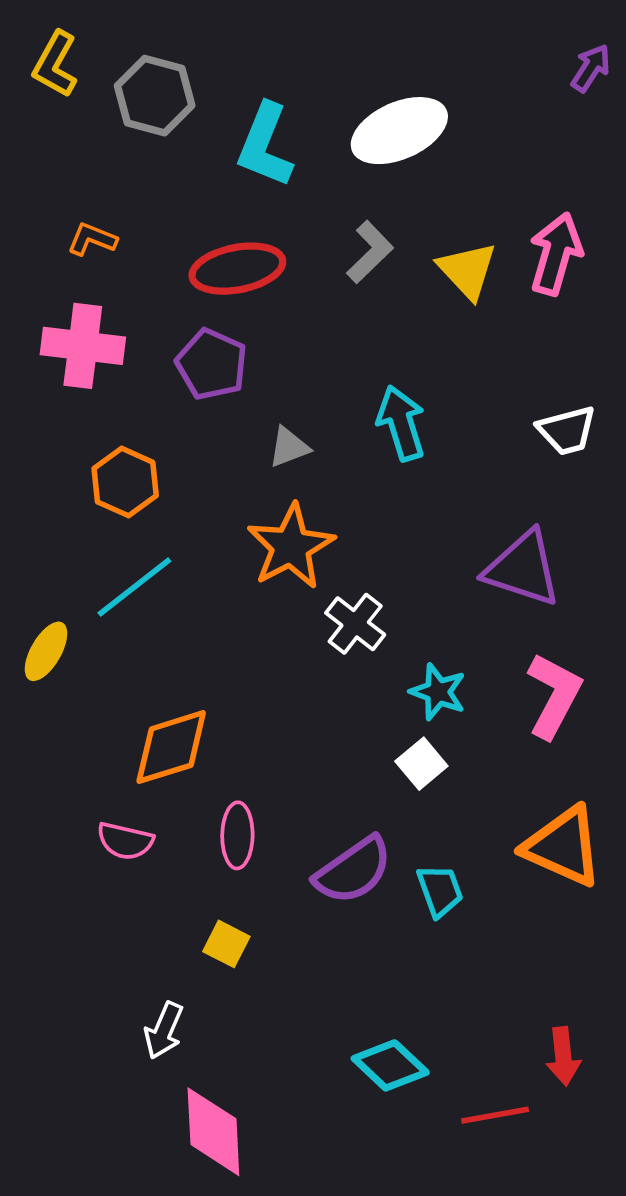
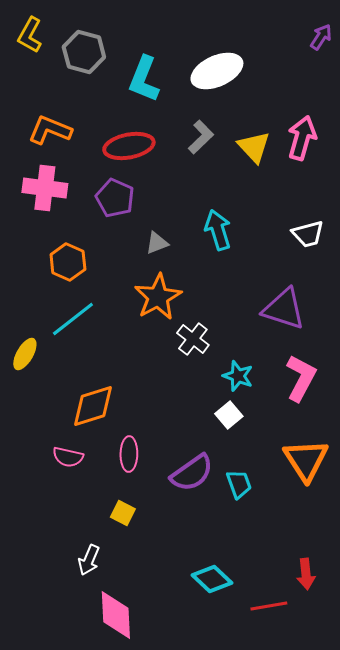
orange L-shape: (92, 239) -> (50, 130), size x1.6
orange triangle: (563, 846) -> (306, 460), turned 33

